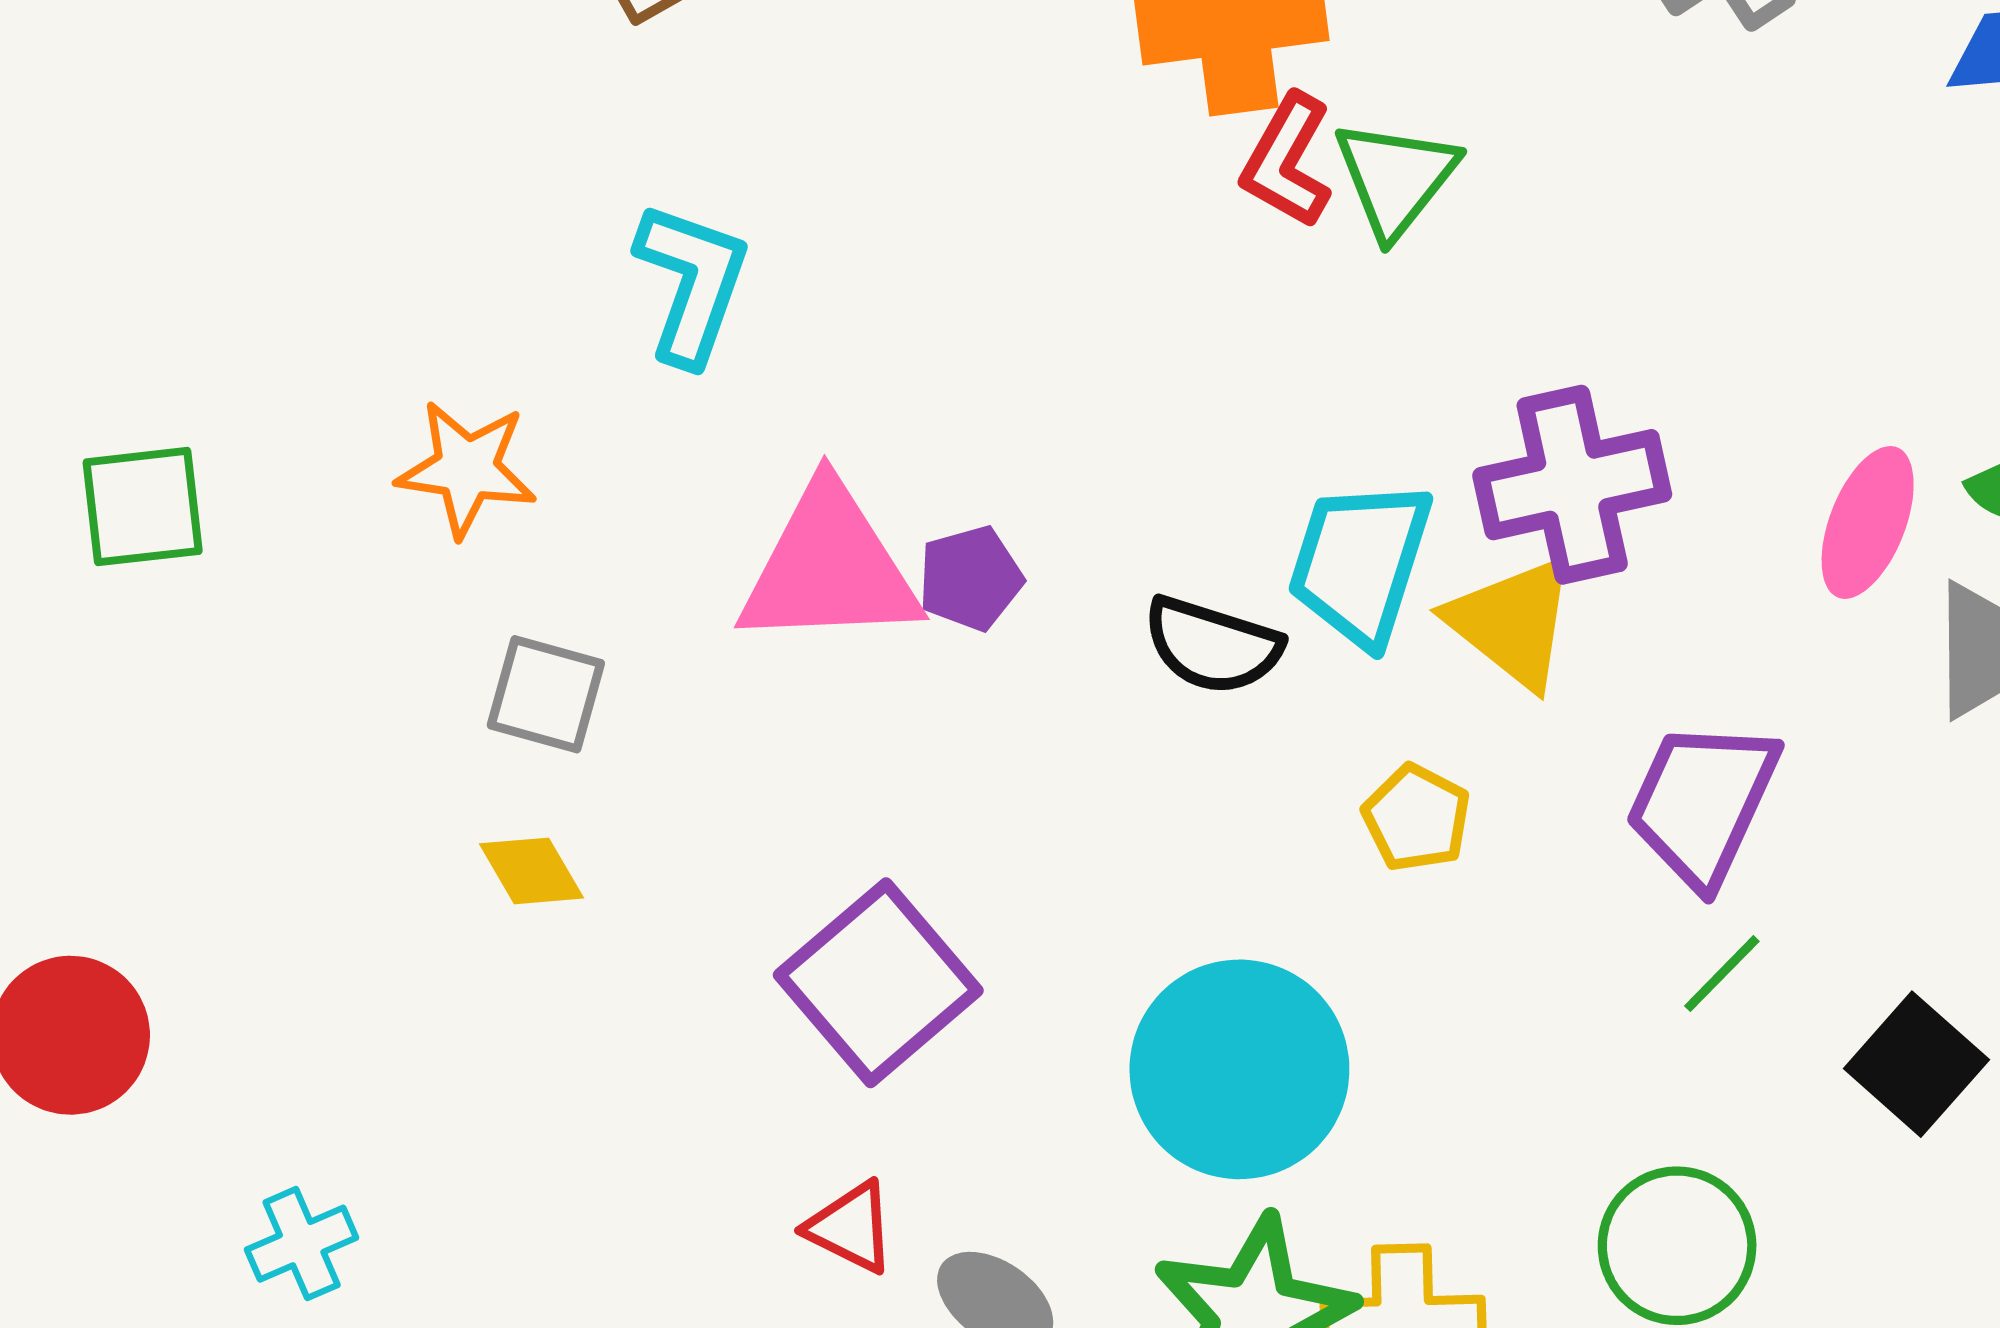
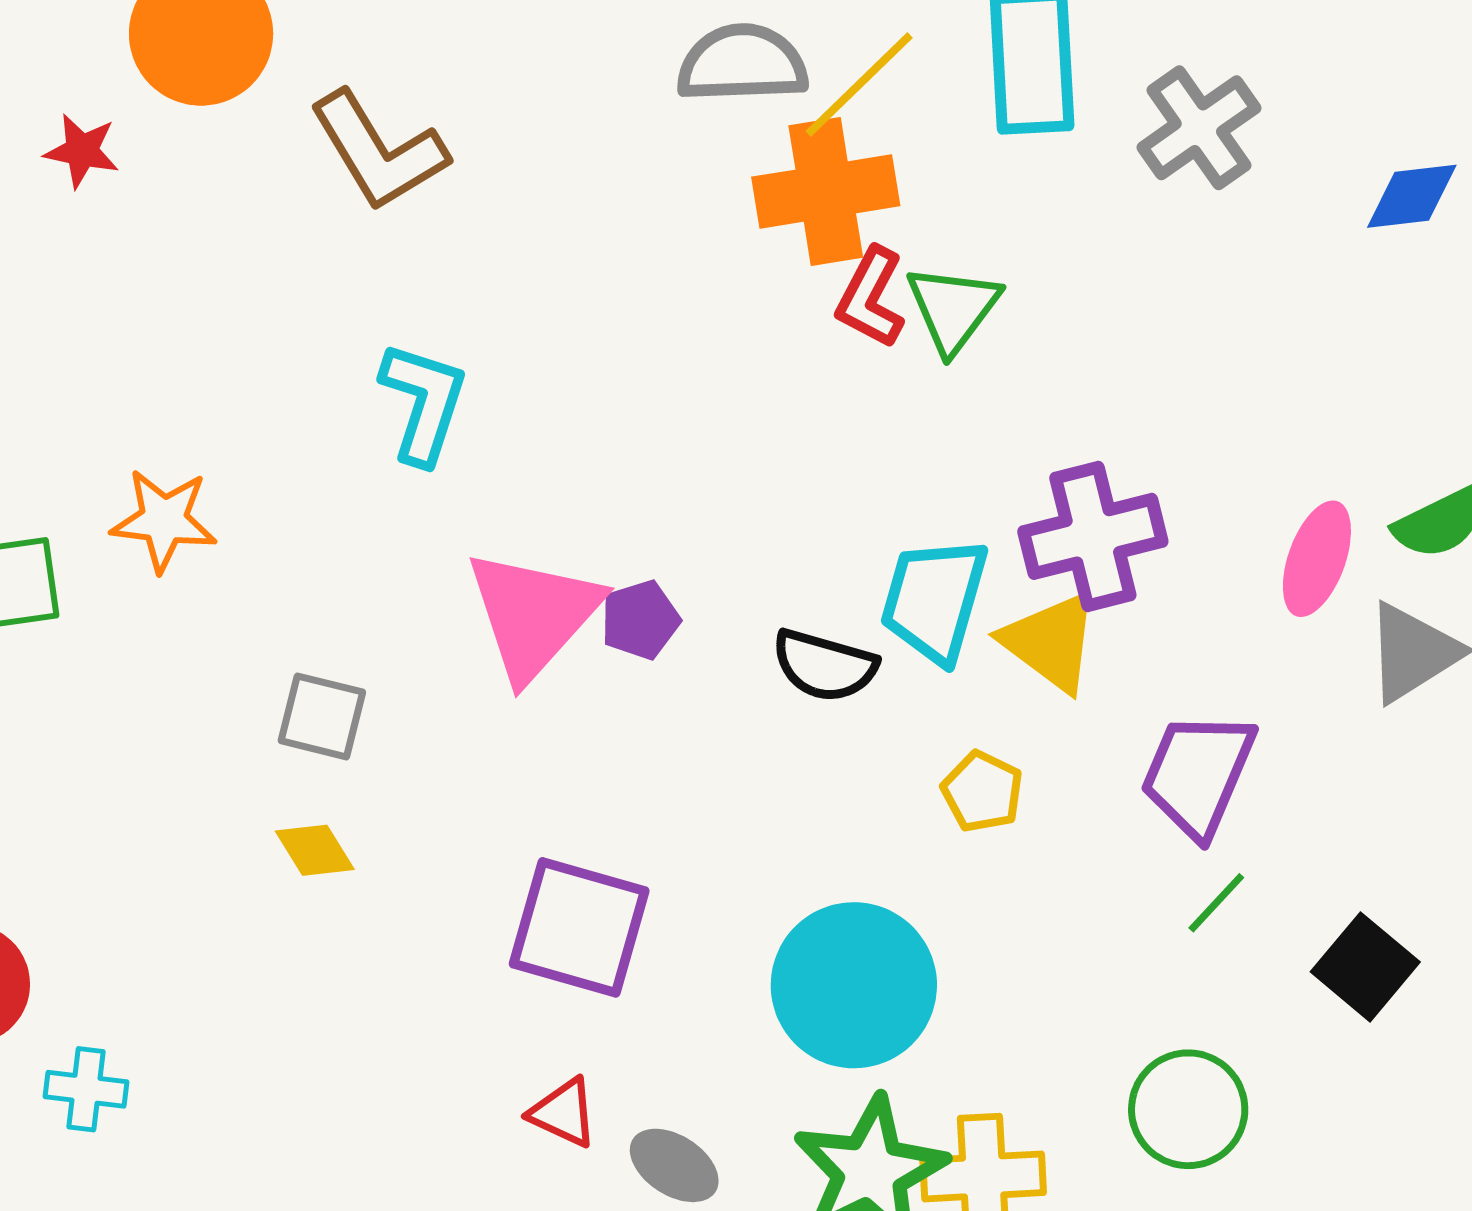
orange star: (467, 469) -> (164, 520), moved
pink triangle: (829, 567) -> (533, 615), turned -44
purple square: (878, 983) -> (579, 927), turned -32
cyan cross: (302, 1244) -> (86, 1089), moved, turned 32

